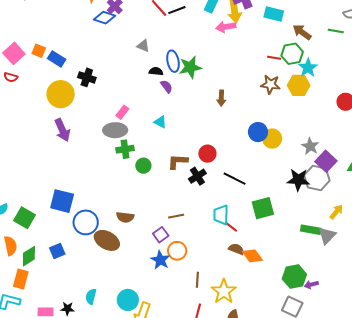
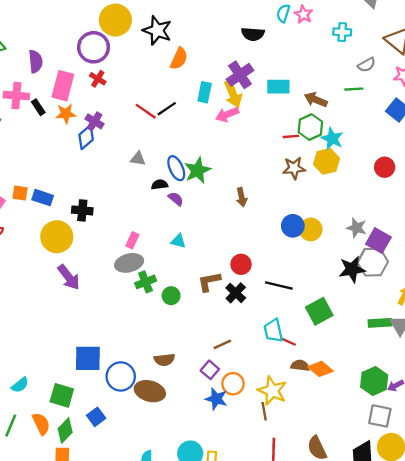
blue diamond: (105, 18) -> (86, 137), turned -45
green square: (25, 218) -> (62, 395), moved
yellow star: (224, 291) -> (272, 391), moved

